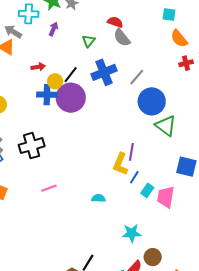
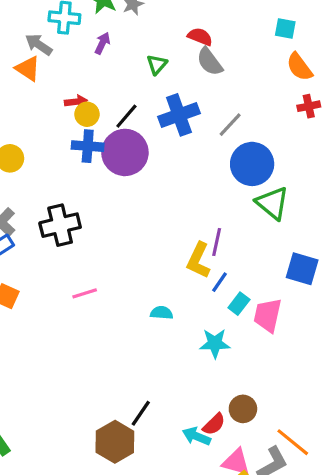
yellow circle: (55, 81) -> (87, 114), moved
cyan star: (132, 233) -> (215, 343), moved

